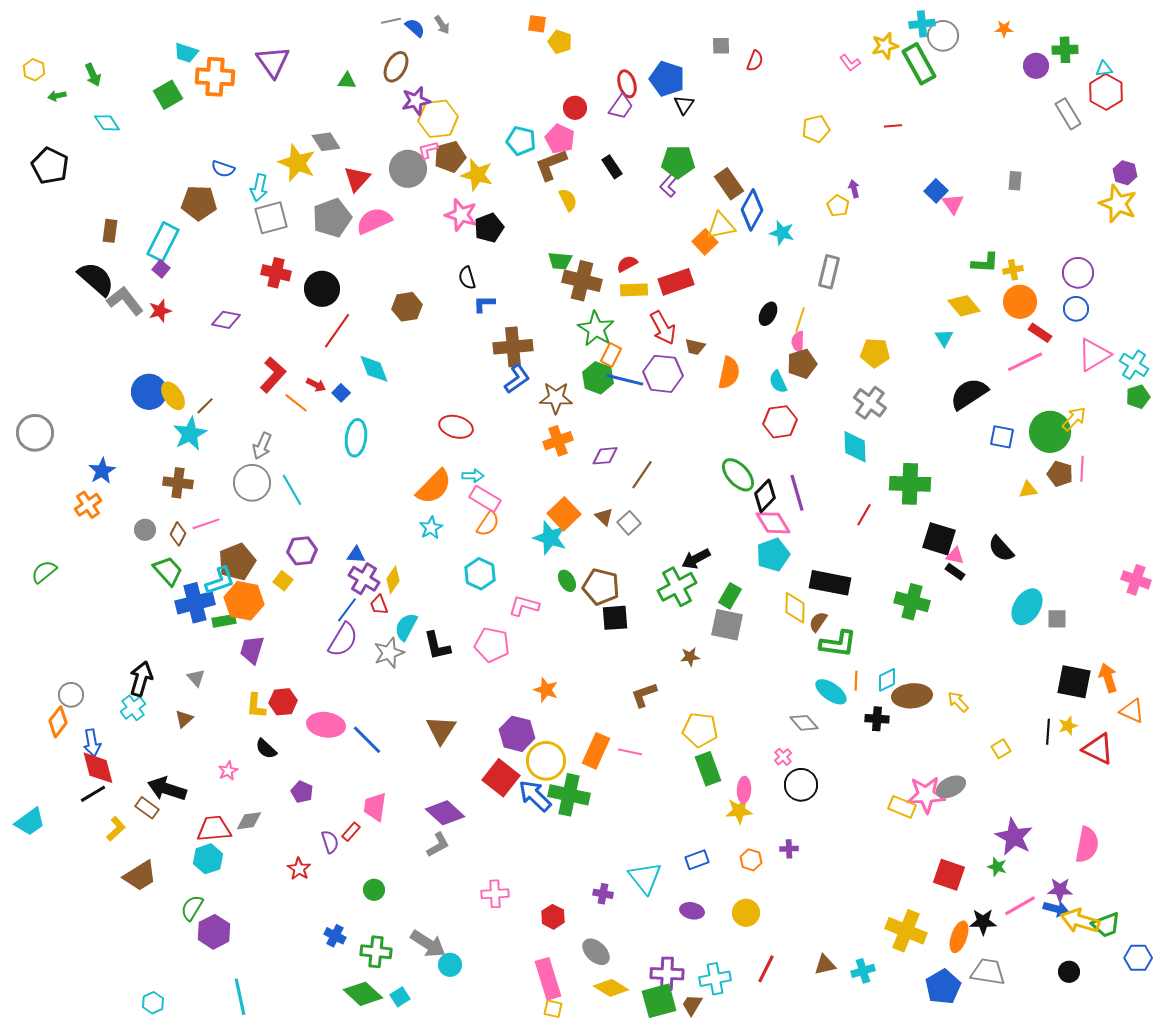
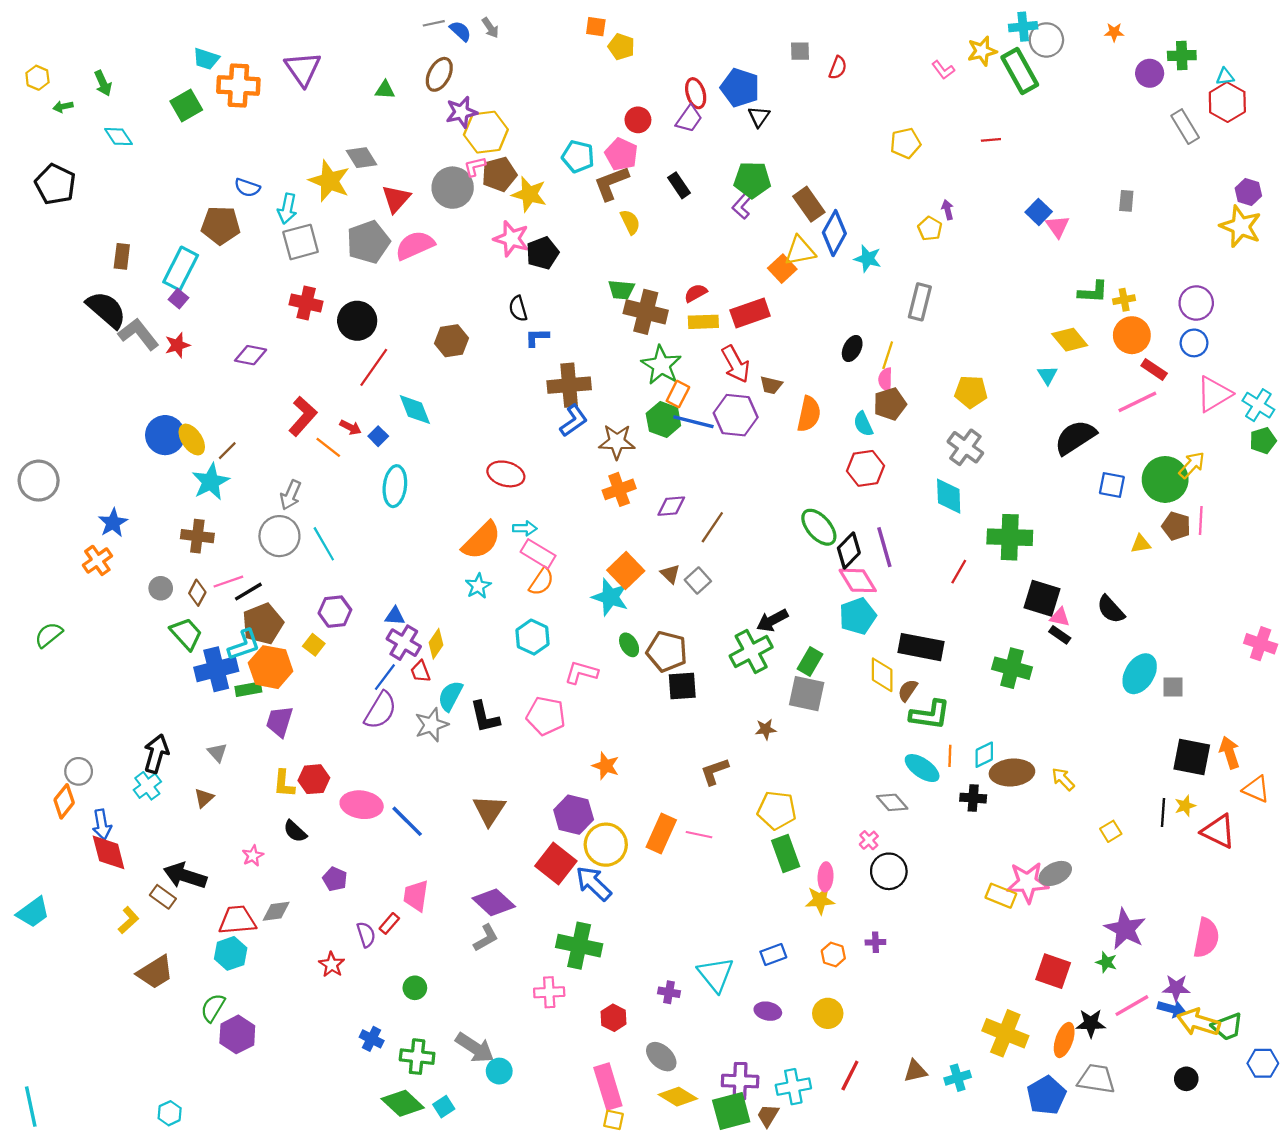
black line: (93, 794) -> (248, 592), moved
green cross: (569, 795) -> (579, 946), moved
cyan line: (240, 997) -> (31, 1107), moved

